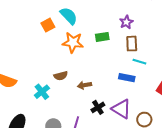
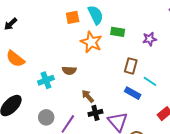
green rectangle: (102, 37) -> (118, 32), moved
brown rectangle: (132, 44) -> (131, 66), moved
brown arrow: (84, 85) -> (88, 96), moved, turned 40

